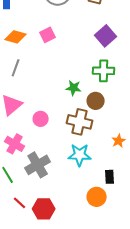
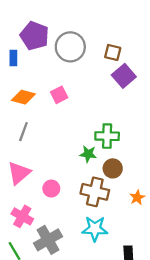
purple square: (106, 36) -> (124, 76), moved
green cross: (104, 71) -> (107, 136), moved
orange star: (119, 141) -> (137, 197), moved

